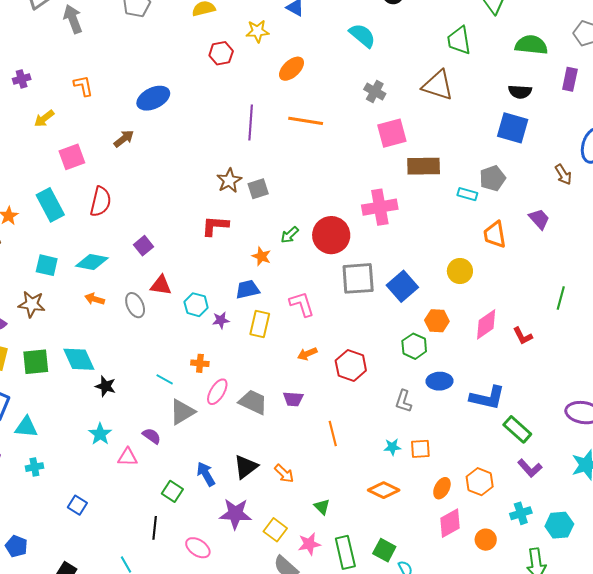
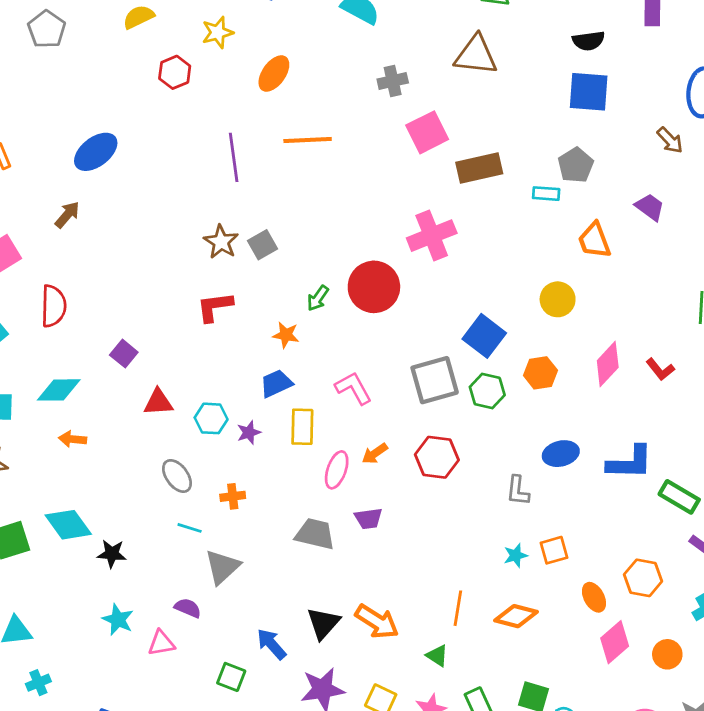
gray cross: (375, 91) -> (393, 81), turned -30
gray square: (358, 278) -> (435, 380), moved
gray ellipse: (135, 305) -> (177, 476), moved
green hexagon: (414, 346) -> (487, 391), moved
pink ellipse: (217, 392) -> (337, 470), moved
orange line: (333, 433) -> (458, 608), moved, turned 35
orange arrow: (284, 474) -> (377, 622), size x1.5
orange ellipse: (442, 488) -> (594, 597), turned -45

